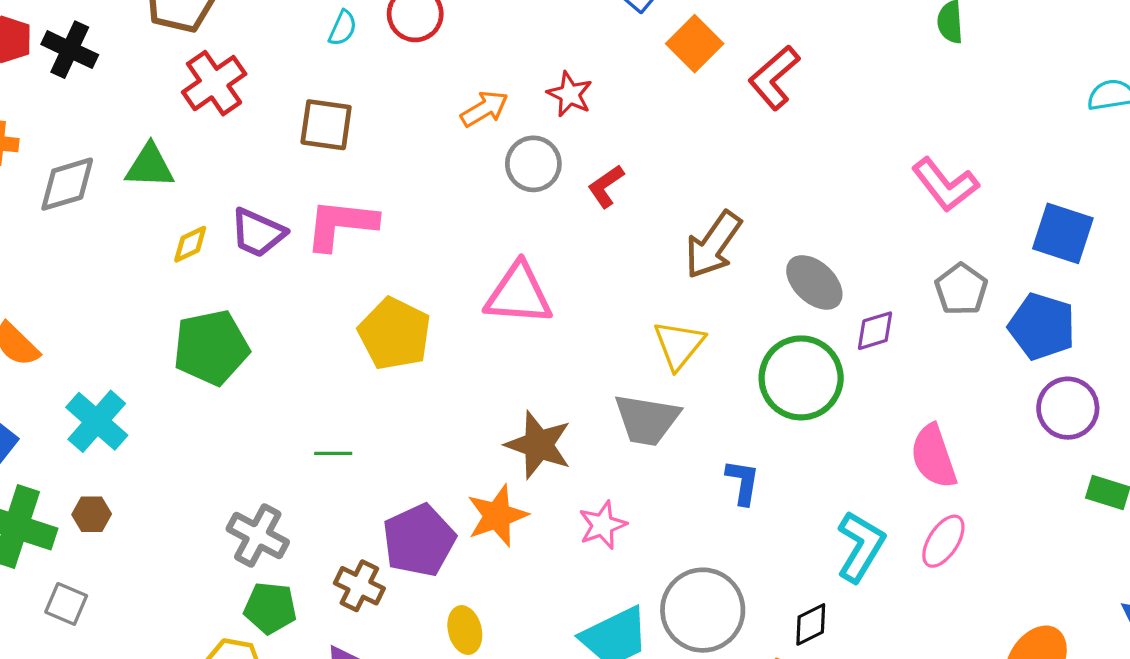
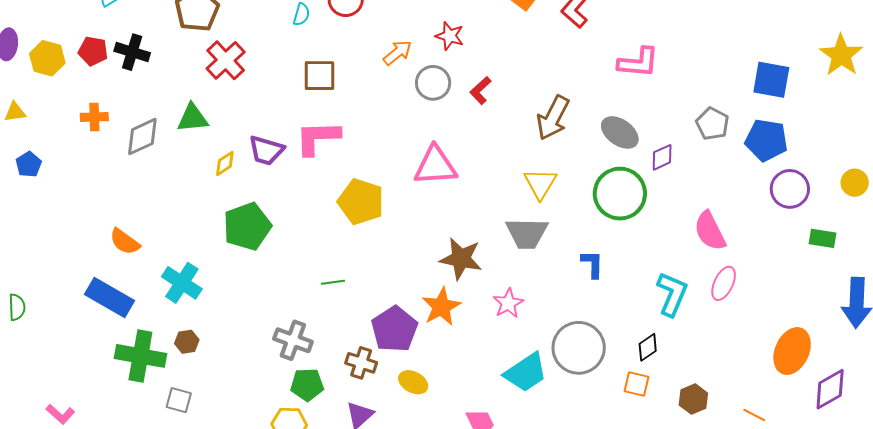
brown square: (326, 125) -> (320, 76), moved
pink L-shape: (945, 185) -> (638, 62), moved, turned -39
yellow ellipse: (465, 630) -> (413, 382), moved, turned -40

